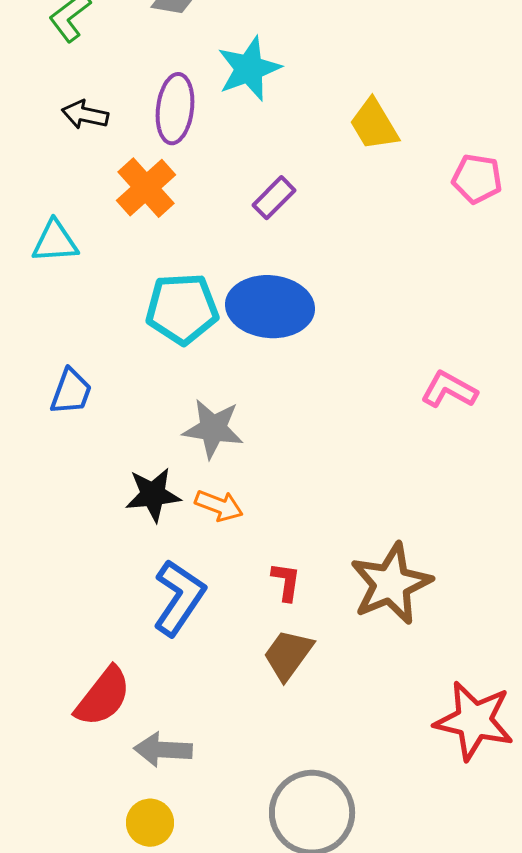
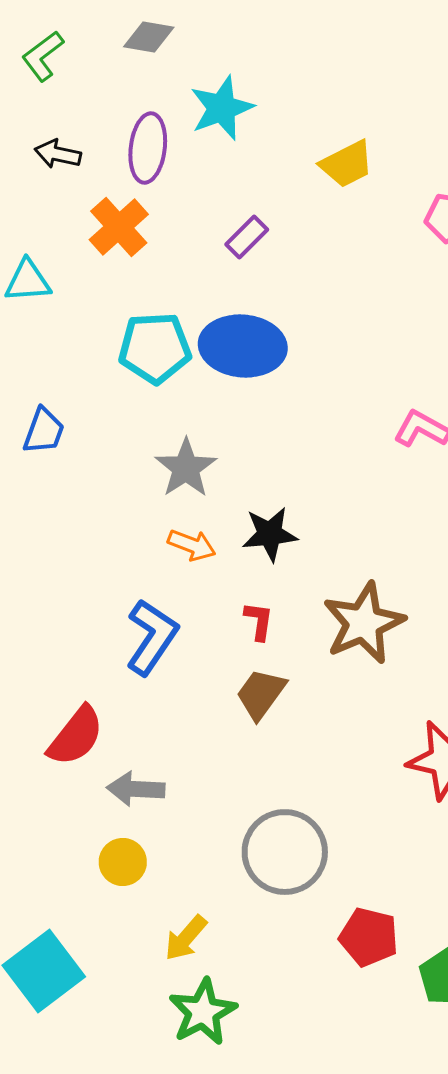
yellow trapezoid: (374, 125) -> (347, 164), turned -86
gray star: (213, 429) -> (186, 468), turned 30
black star: (153, 495) -> (270, 534), moved

